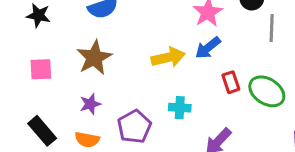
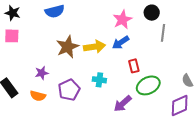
brown star: (94, 58) -> (67, 47), moved
pink square: (41, 69) -> (12, 36), moved
green ellipse: (267, 91) -> (148, 85), moved, turned -65

